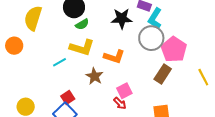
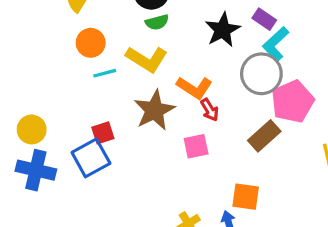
black star: (122, 19) -> (223, 30), turned 30
orange circle: (14, 46) -> (91, 43), moved
brown star: (94, 76) -> (154, 110), size x1.4
red arrow: (120, 103) -> (210, 110), moved

